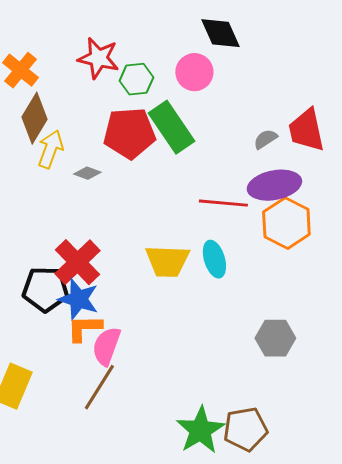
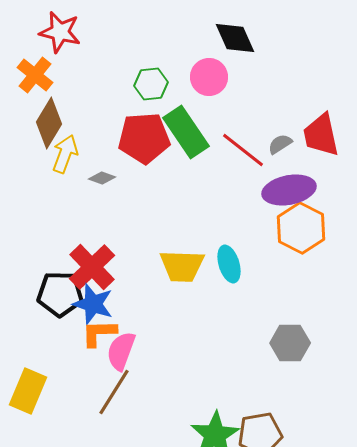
red star: (98, 58) -> (60, 32), moved
red line: (223, 203) -> (243, 150), moved, turned 33

